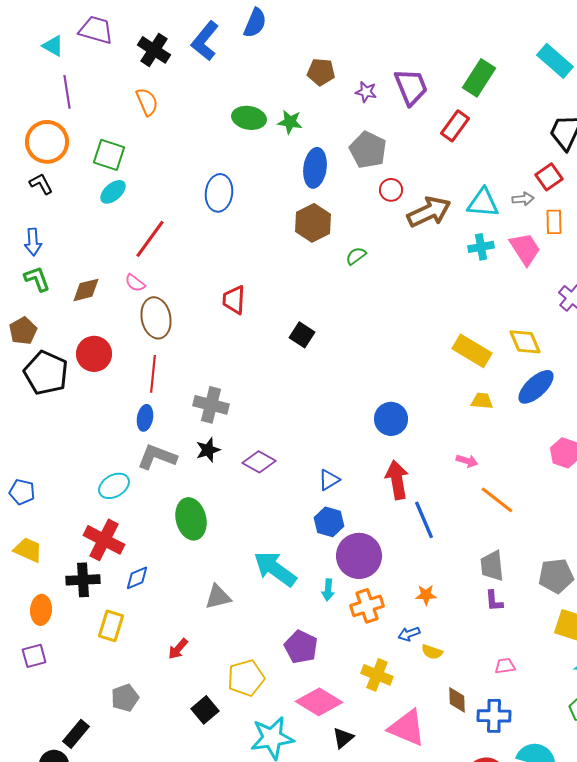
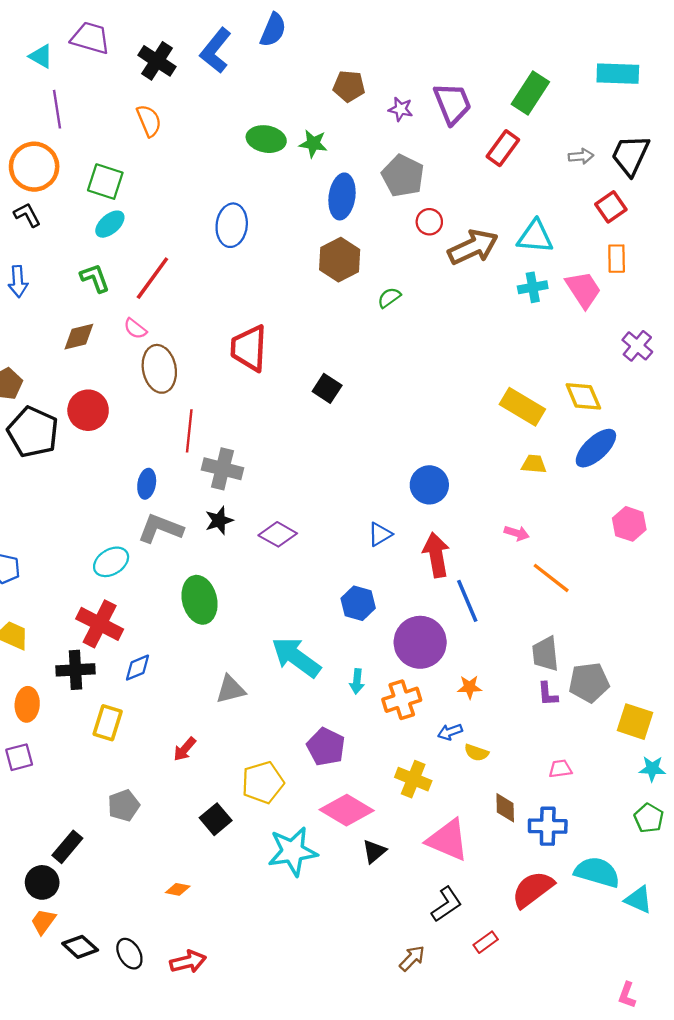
cyan rectangle: (555, 61) -> (618, 74), turned -39
gray arrow: (523, 199) -> (581, 156), moved
green L-shape: (37, 279) -> (95, 278), moved
red trapezoid: (234, 300) -> (249, 348), size x1.4
red line: (153, 374) -> (189, 431), moved
blue triangle: (329, 480) -> (380, 534), moved
purple circle: (359, 556) -> (420, 642), moved
gray pentagon: (556, 576) -> (589, 683), moved

